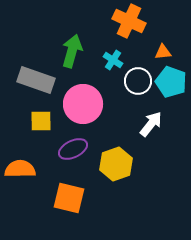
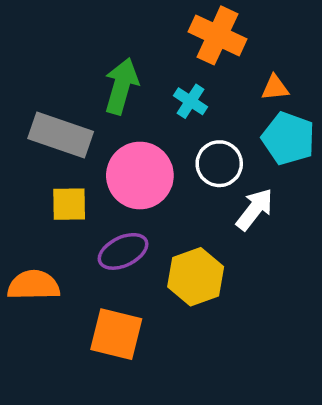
white circle: (138, 81) -> (219, 164), moved

